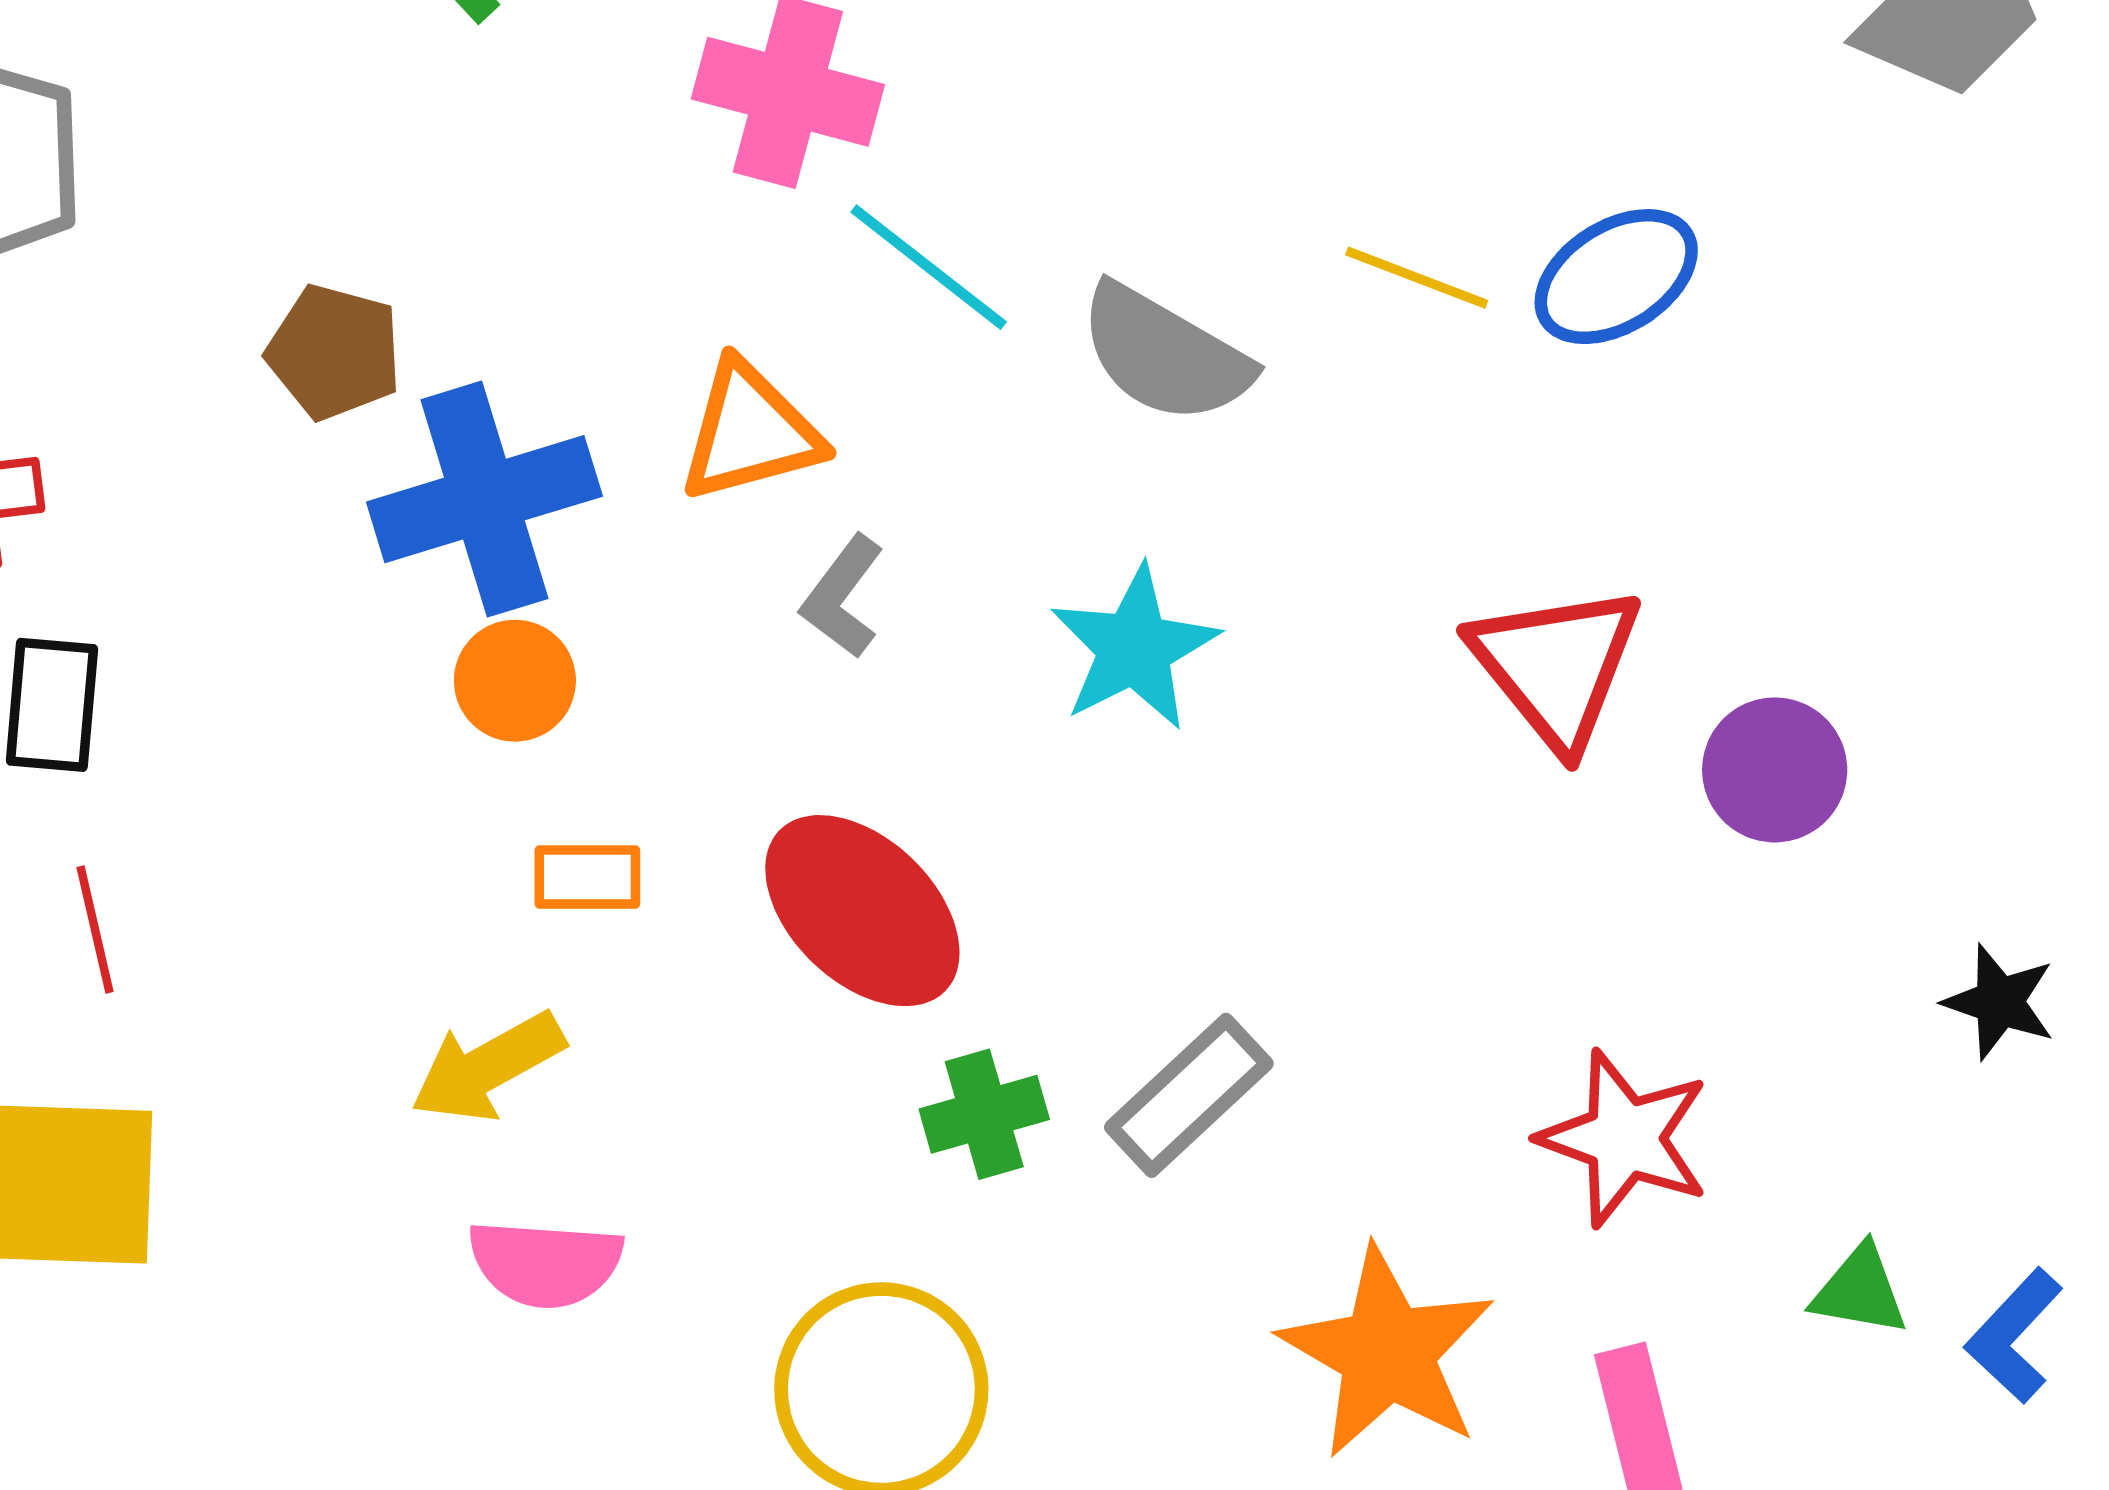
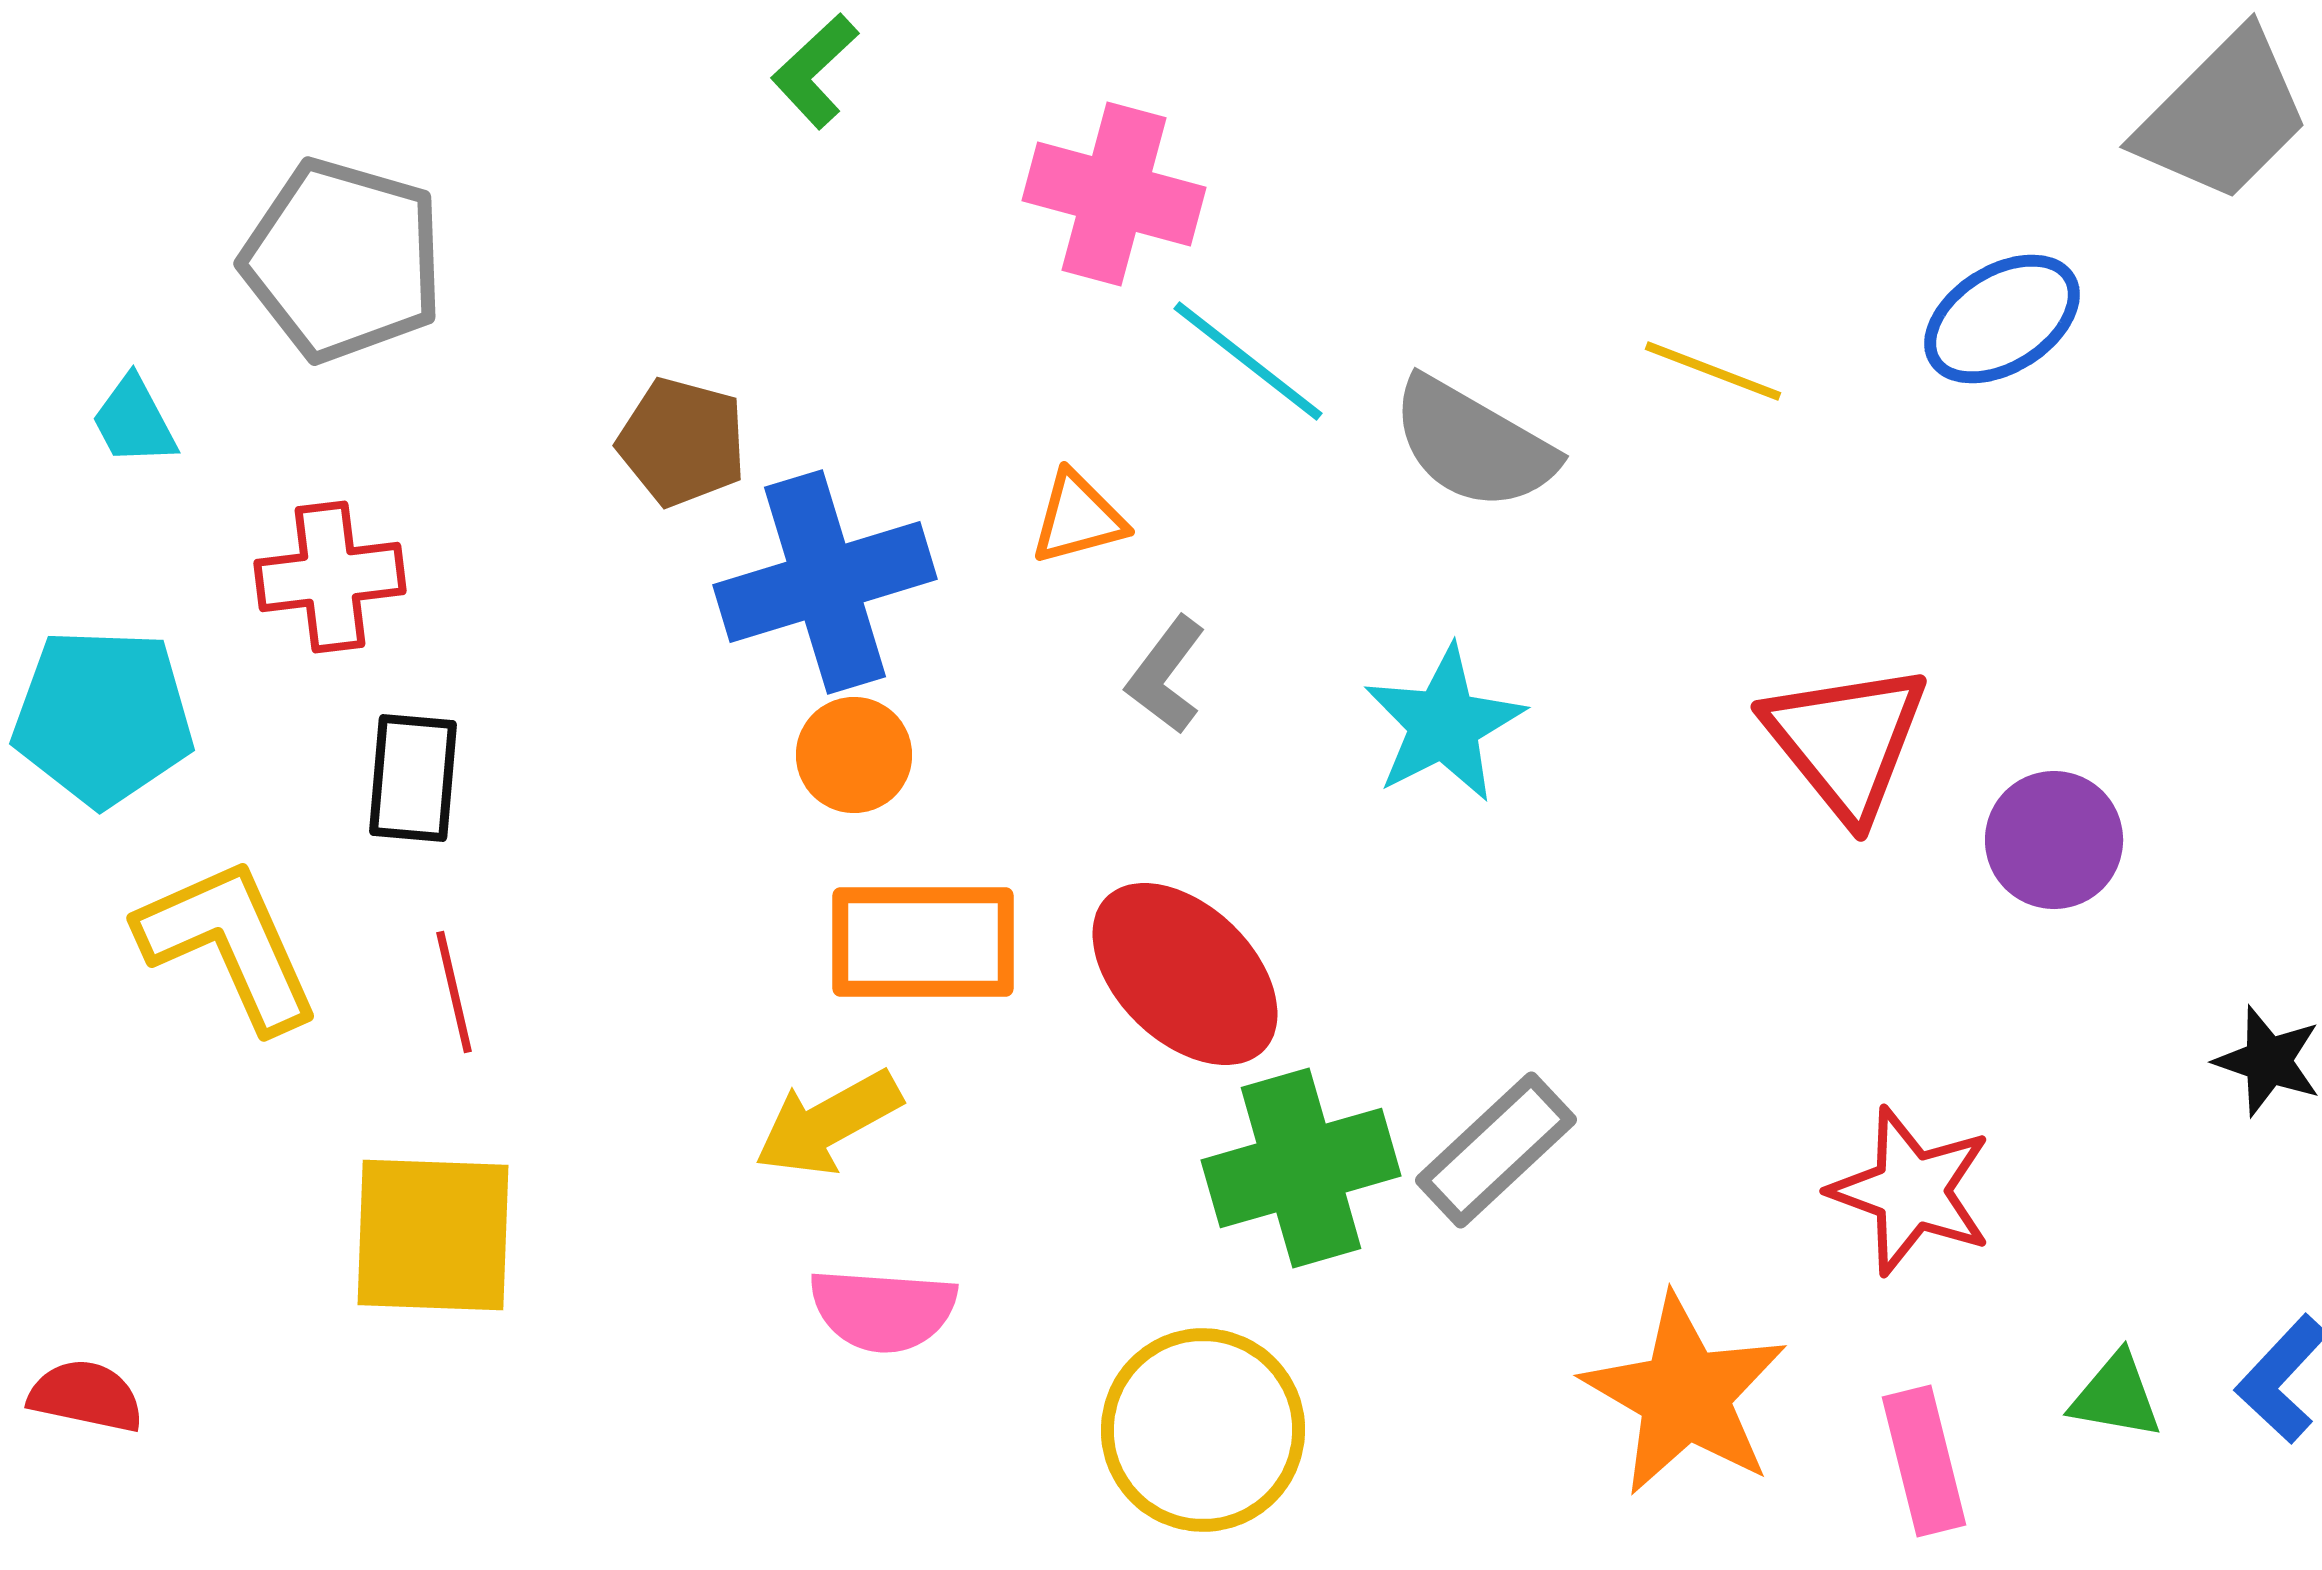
blue ellipse: (1616, 277) -> (2002, 319), moved
orange triangle: (750, 432) -> (1078, 518), size x0.7
orange rectangle: (587, 877) -> (923, 942), size x1.8
green cross: (984, 1114) -> (1301, 1168), size x1.6
green triangle: (1860, 1291) -> (2116, 1396), moved

